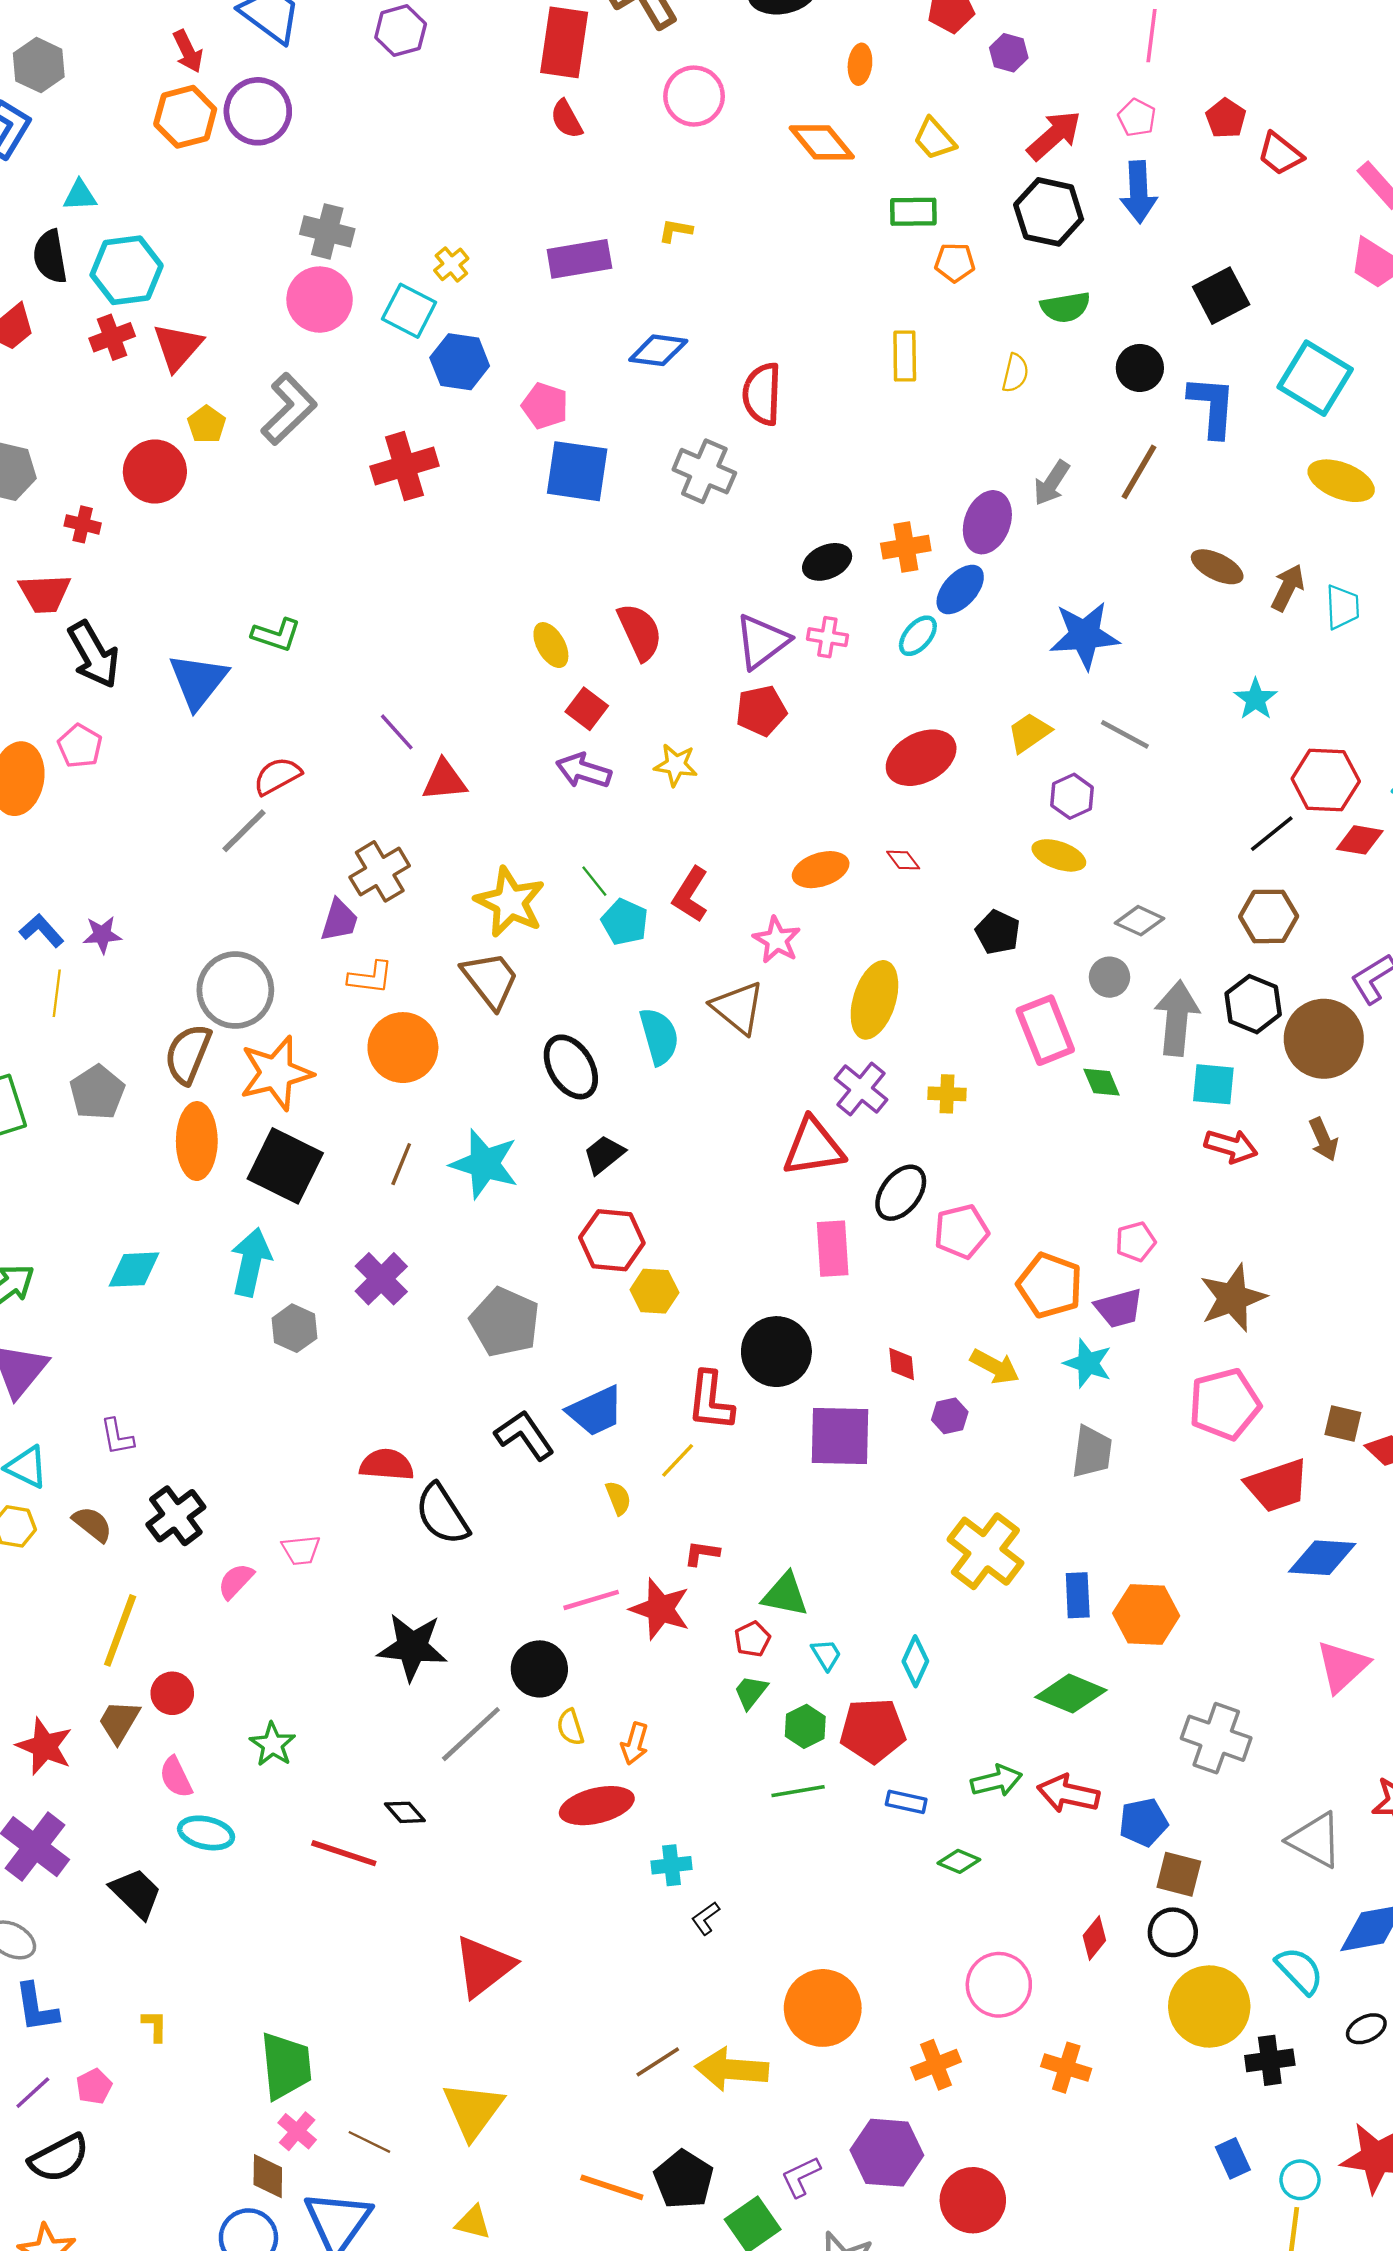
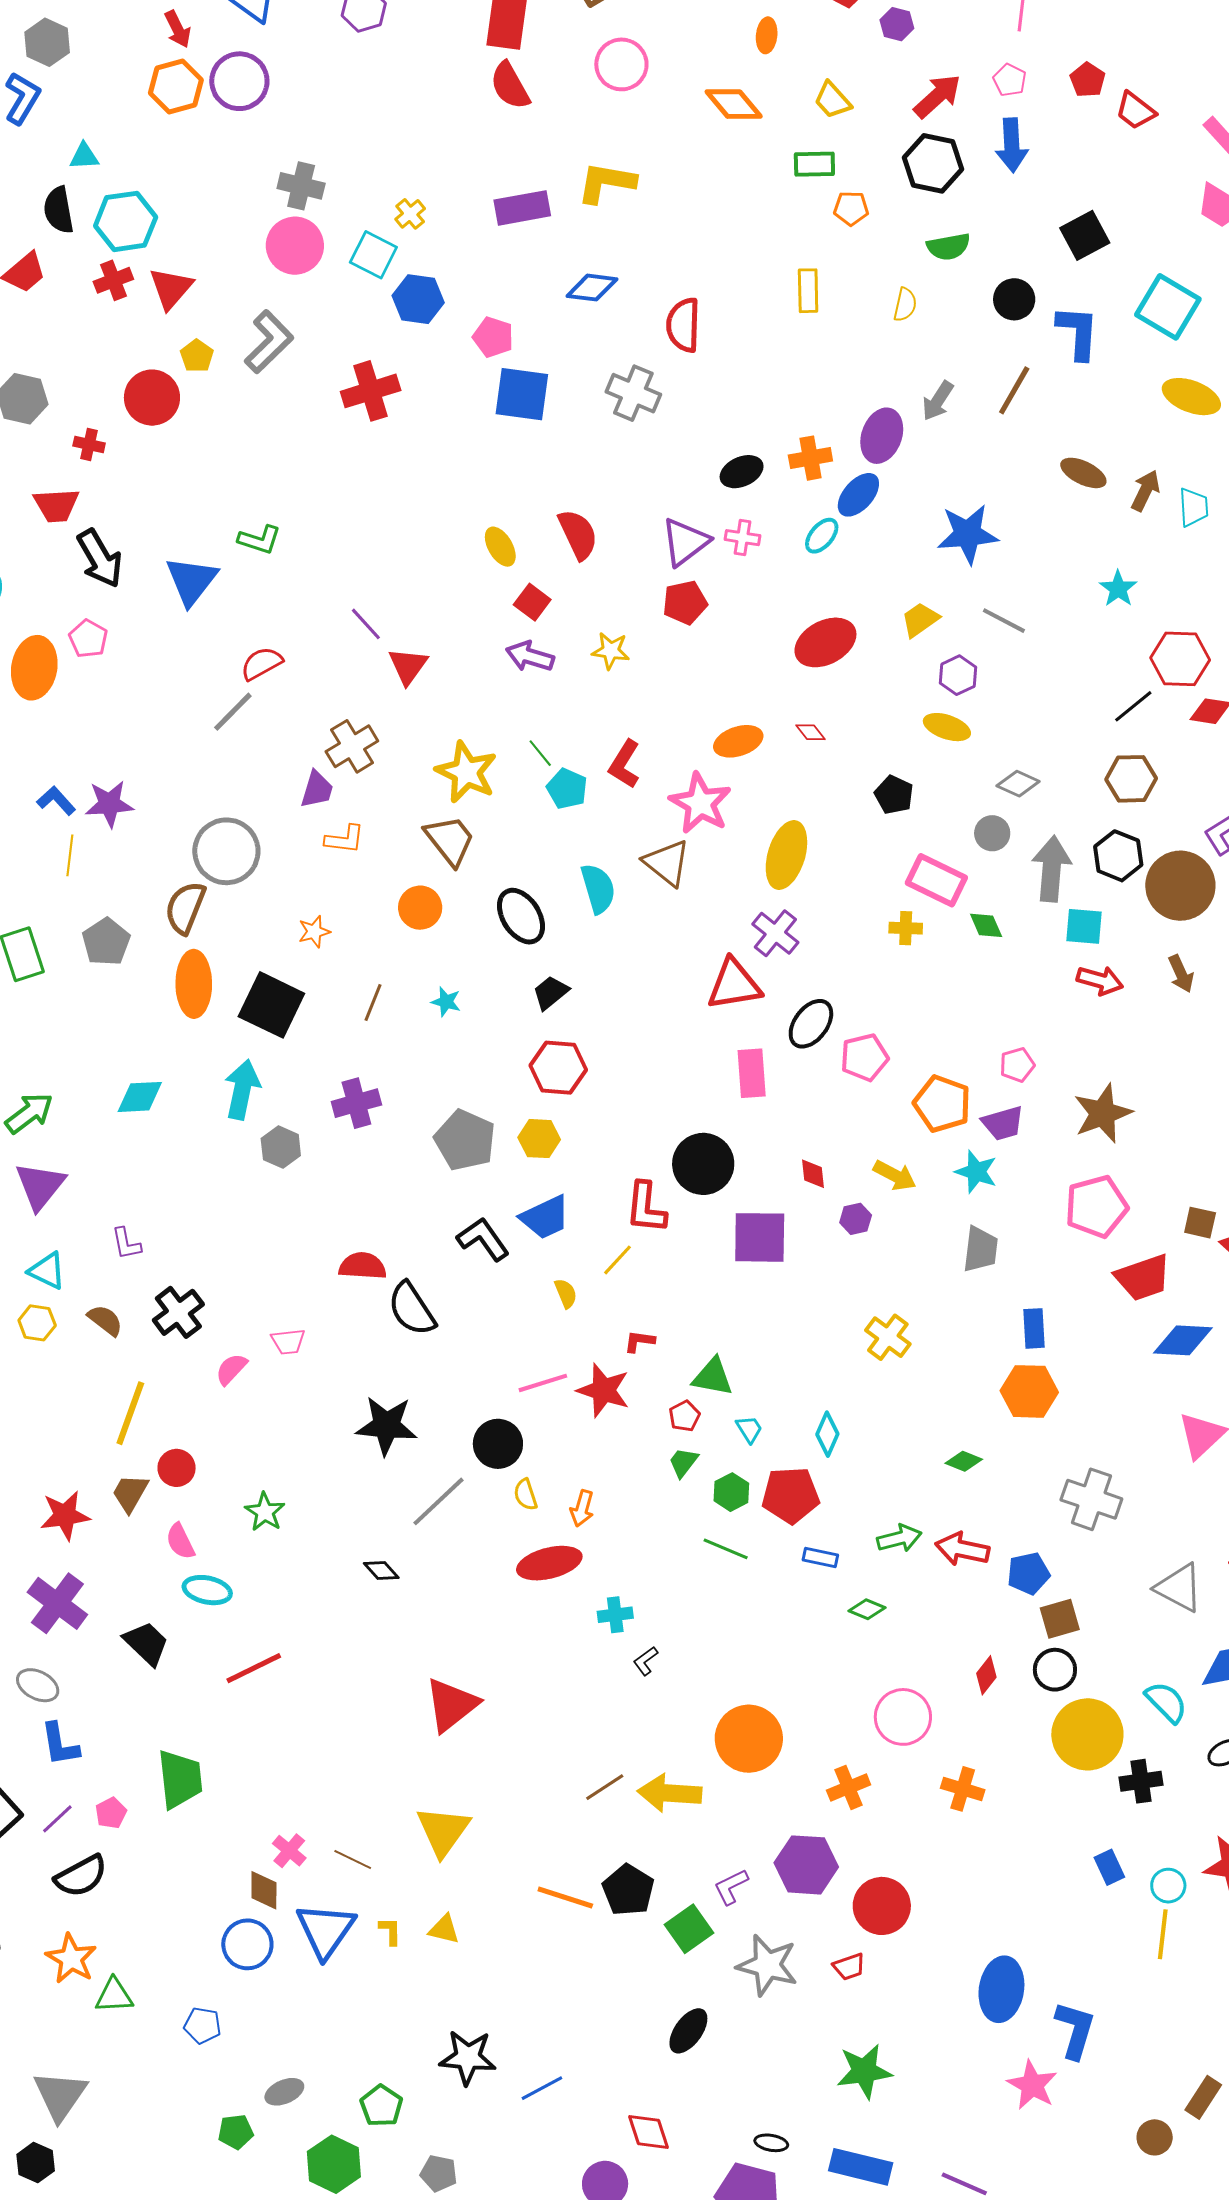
red semicircle: (567, 119) -> (510, 86), size x1.4
yellow L-shape: (675, 231) -> (606, 183), size x2.0
red triangle: (444, 780) -> (408, 666), turned -48
purple star: (102, 935) -> (109, 804), size x1.4
pink star: (777, 940) -> (700, 803), size x1.5
pink rectangle: (1045, 1030) -> (936, 880), turned -42
orange circle: (403, 1048) -> (420, 908), moved, size x0.7
orange star: (276, 1073) -> (314, 932), moved, size x0.5
yellow cross: (947, 1094) -> (906, 928), moved
cyan star: (484, 1164) -> (446, 1002), size x0.5
purple cross: (381, 1279) -> (356, 1103), turned 30
yellow hexagon: (654, 1291) -> (539, 1139), moved
yellow cross: (985, 1551) -> (888, 1337), size x0.7
blue rectangle: (1078, 1595) -> (1034, 1328), moved
green diamond: (1071, 1694) -> (964, 1461), size x0.6
red star: (44, 1746) -> (65, 1515), turned -30
green line: (798, 1791) -> (726, 1549), turned 33
red line: (344, 1853) -> (254, 1668), moved, turned -44
brown square: (1179, 1874) -> (1060, 1619), turned -30
yellow L-shape: (155, 2026) -> (390, 1931), moved
green trapezoid: (286, 2066) -> (180, 1779), moved

